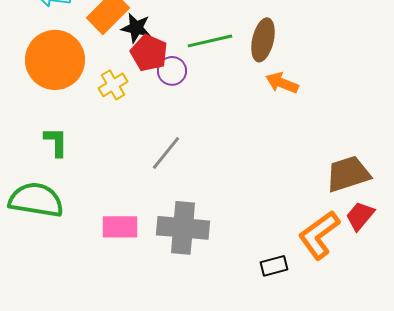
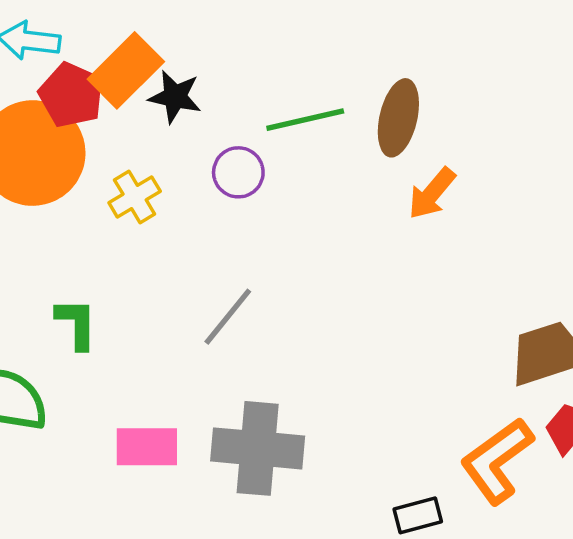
red pentagon: (149, 53) -> (71, 95), moved
orange arrow: (282, 83) -> (432, 193), turned -72
green L-shape: (56, 142) -> (77, 324), moved

